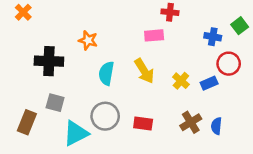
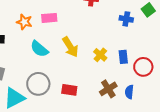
pink rectangle: (154, 35) -> (49, 18), moved
red circle: (229, 64) -> (143, 67), moved
cyan semicircle: (106, 73) -> (39, 49), turned -60
blue rectangle: (209, 83) -> (123, 57), turned -72

